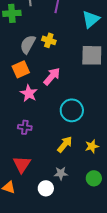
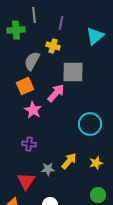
yellow cross: (49, 40) -> (53, 46), moved
gray square: (92, 55) -> (73, 72), moved
cyan circle: (72, 110) -> (90, 124), moved
gray star: (61, 173) -> (48, 169), moved

